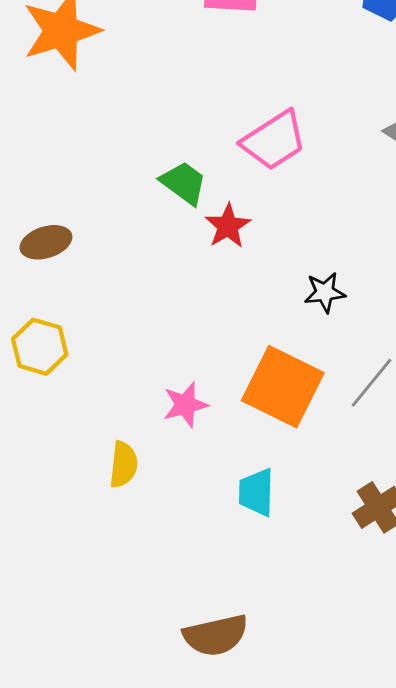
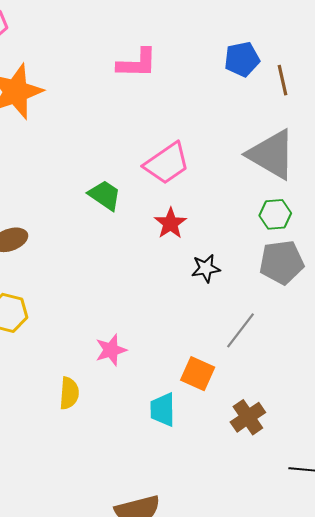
red star: (228, 226) -> (170, 223), moved
orange square: (283, 387) -> (198, 374), moved, size x0.6

